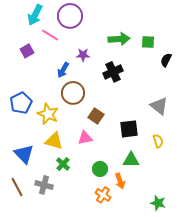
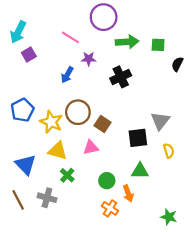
cyan arrow: (35, 15) -> (18, 32), moved
purple circle: (70, 16) -> (104, 17), moved
pink line: (50, 35) -> (70, 37), moved
brown circle: (73, 93) -> (78, 112), moved
gray triangle: (159, 106) -> (160, 121), moved, turned 30

